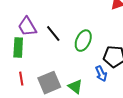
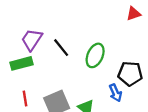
purple trapezoid: (27, 27) -> (32, 40), turned 65
green rectangle: (18, 48) -> (22, 63), turned 72

